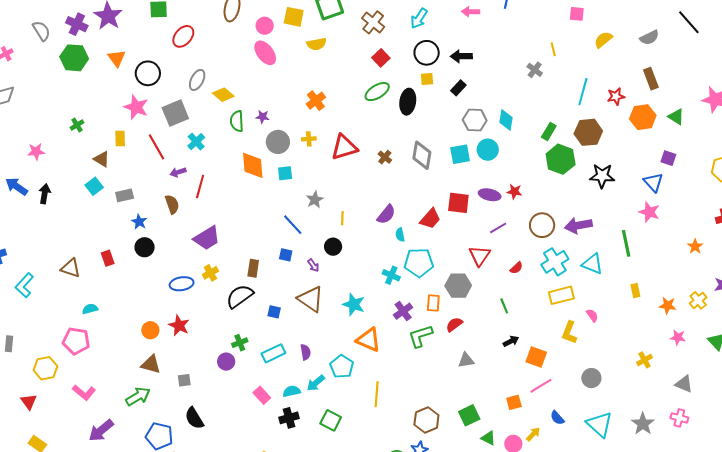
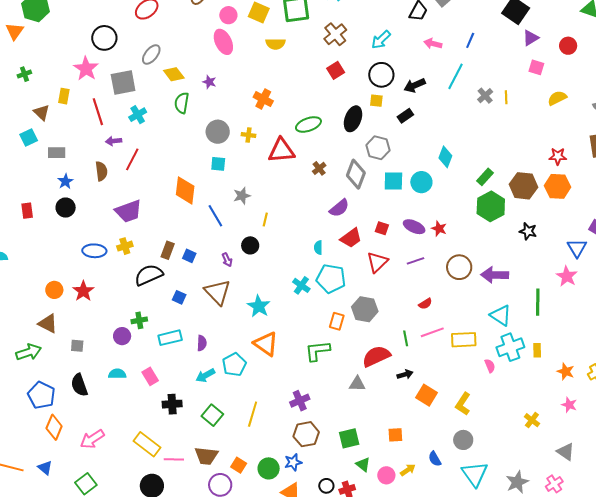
black arrow: (461, 56) -> (415, 85), turned -35
orange triangle: (117, 58) -> (15, 31), moved
gray cross: (535, 70) -> (485, 96), moved
green ellipse: (377, 92) -> (308, 124), moved
cyan line: (583, 92) -> (455, 76), moved
orange cross: (316, 101) -> (263, 99), turned -36
purple star: (262, 117) -> (209, 82), moved
orange hexagon: (643, 117) -> (558, 186), moved
gray hexagon: (475, 120) -> (378, 148), moved
orange diamond: (253, 165) -> (185, 190), moved
black star: (602, 176) -> (528, 231), size x0.7
red square: (458, 203) -> (382, 228), size x0.6
purple semicircle: (386, 214) -> (339, 208), moved
blue square: (286, 255) -> (189, 256), moved
red triangle: (479, 256) -> (377, 262), moved
cyan cross: (555, 262) -> (510, 347), moved
purple cross: (403, 311) -> (300, 401), moved
red semicircle: (454, 324) -> (376, 356), moved, size x1.6
yellow L-shape: (569, 333) -> (463, 404), moved
yellow cross: (644, 360) -> (532, 420), turned -35
gray circle: (591, 378) -> (463, 440), moved
pink line: (541, 386) -> (432, 332), moved
cyan semicircle: (292, 391) -> (117, 374), moved
yellow line: (377, 394) -> (253, 414), moved
pink cross: (679, 418) -> (554, 484), turned 30

